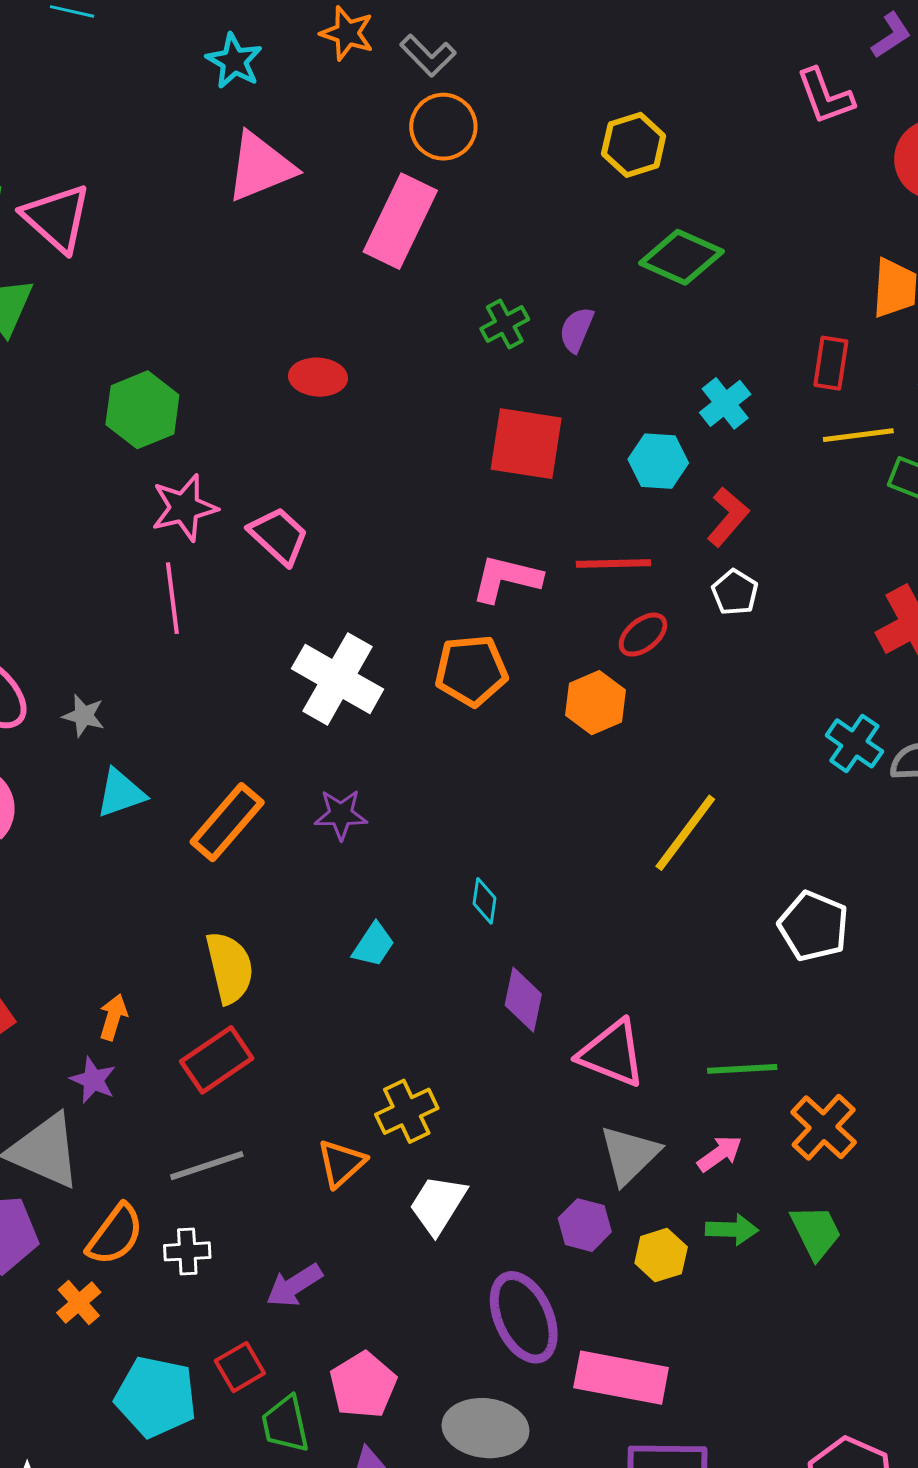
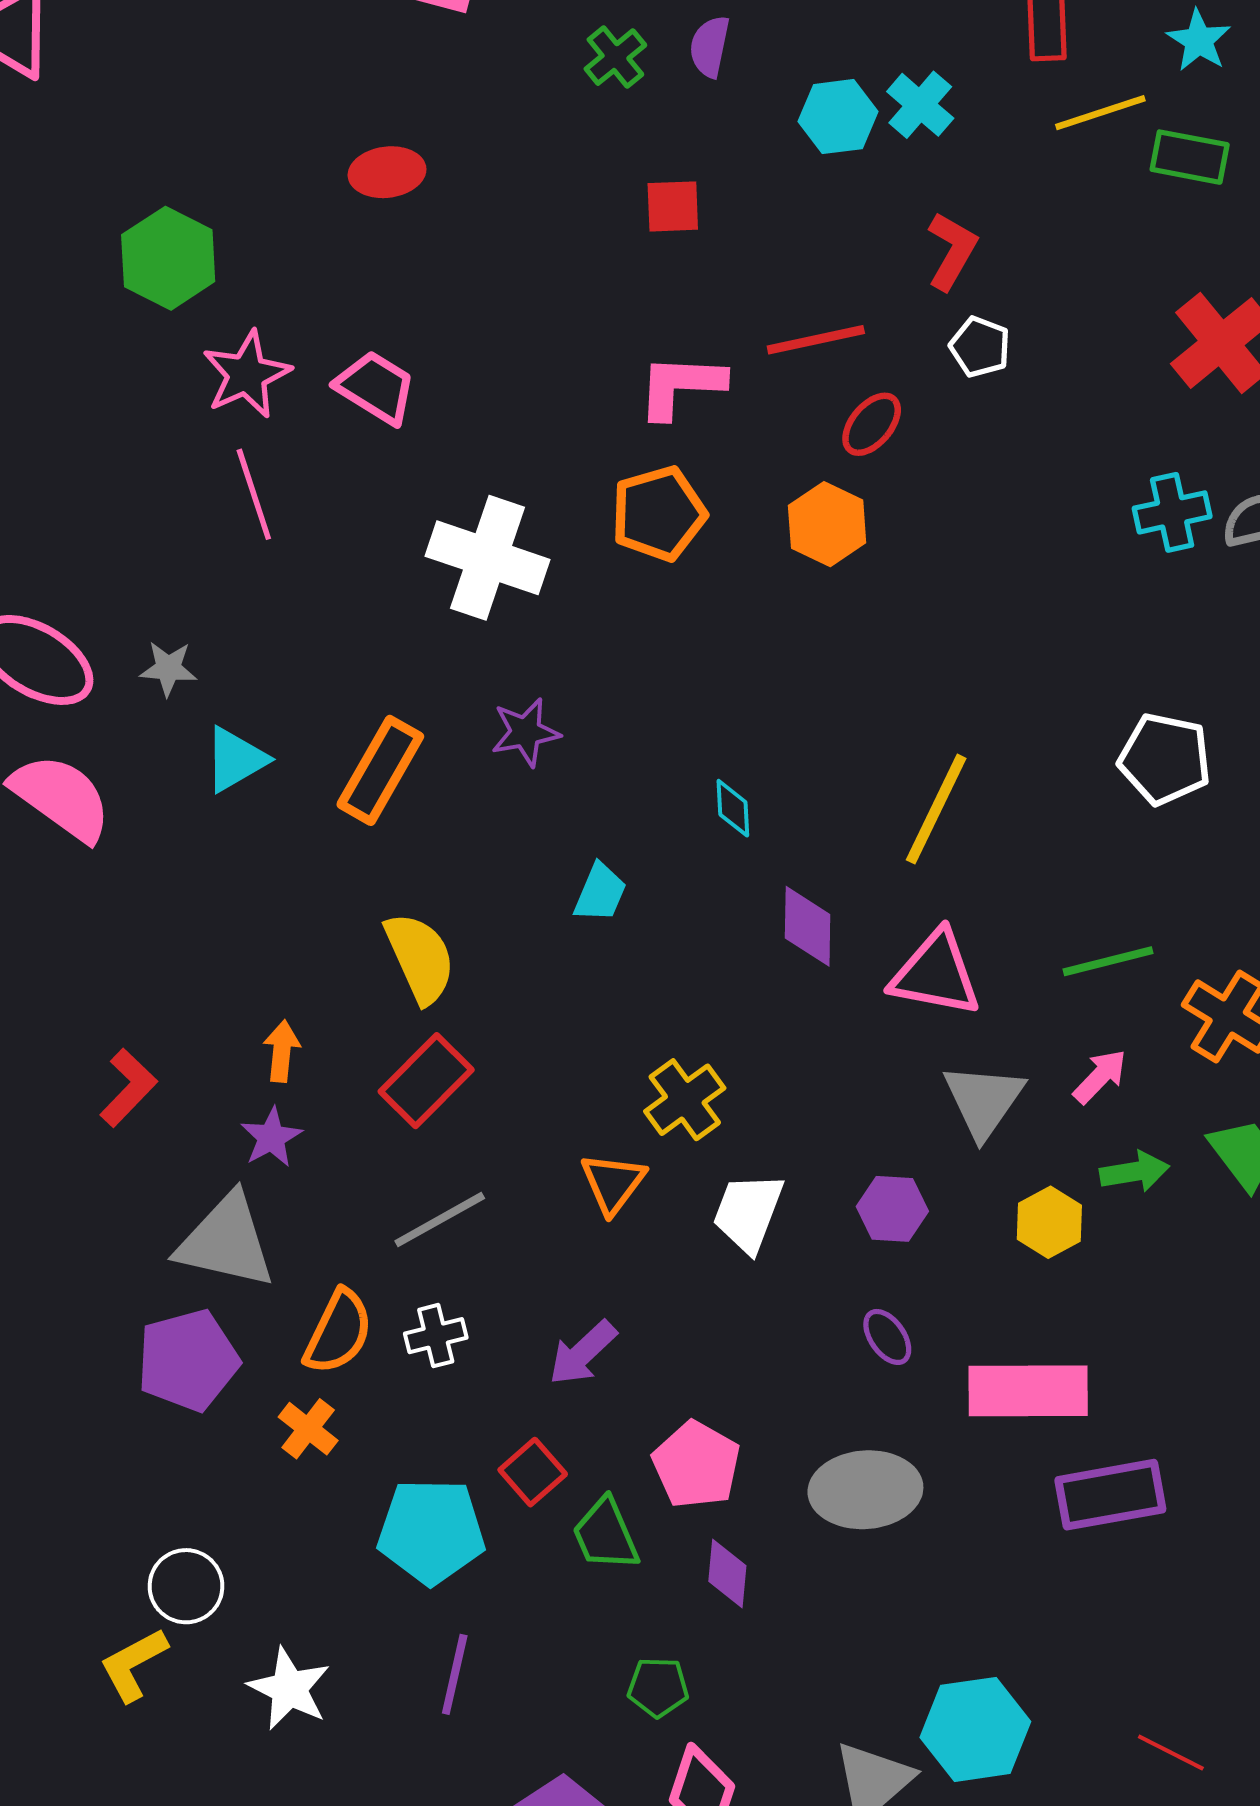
red square: (526, 444) -> (673, 206), size x0.6
cyan hexagon: (658, 461) -> (838, 117), moved
cyan cross: (854, 743) -> (1172, 512), turned -36
yellow line: (685, 833) -> (936, 809), moved
purple star: (93, 1080) -> (271, 1137), turned 30
purple hexagon: (585, 1225) -> (892, 1209), moved
purple ellipse: (524, 1317) -> (887, 1337), size x0.5

